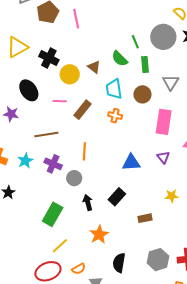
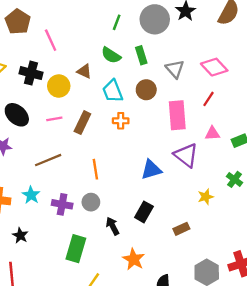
pink line: (76, 19) -> (51, 40), moved
green line: (135, 42) -> (117, 22), moved, turned 56
purple triangle: (163, 157) -> (186, 155), size x1.6
purple cross: (53, 164) -> (62, 204), moved

